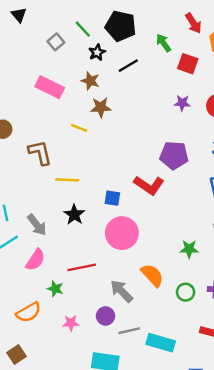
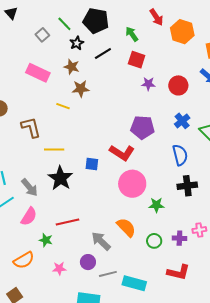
red square: (188, 64) -> (137, 60), moved
black star: (74, 215) -> (60, 178), size x1.4
pink circle: (122, 233) -> (132, 184), moved

